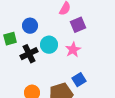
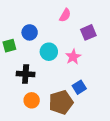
purple square: (78, 25) -> (88, 32), moved
black cross: (29, 54) -> (26, 74), moved, turned 30

